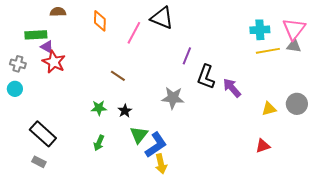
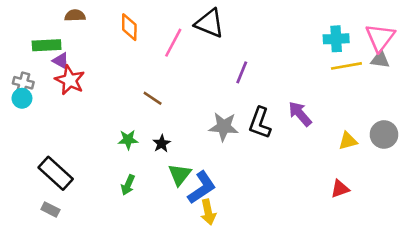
black L-shape: (206, 77) -> (260, 123), moved
cyan circle: (15, 89) -> (22, 98), moved

